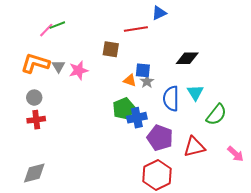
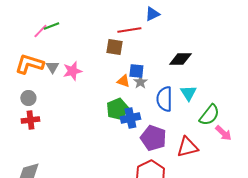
brown square: (111, 49) -> (114, 47), moved
pink arrow: (236, 154) -> (223, 133), moved

